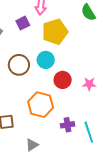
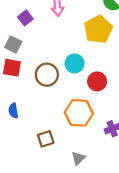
purple square: (23, 23) -> (25, 18), moved
yellow pentagon: (55, 32) -> (98, 29), moved

